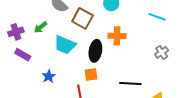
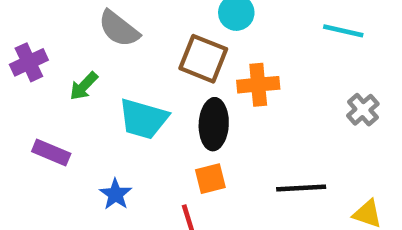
brown square: (83, 18) -> (203, 59), moved
purple cross: (16, 32) -> (29, 62), moved

